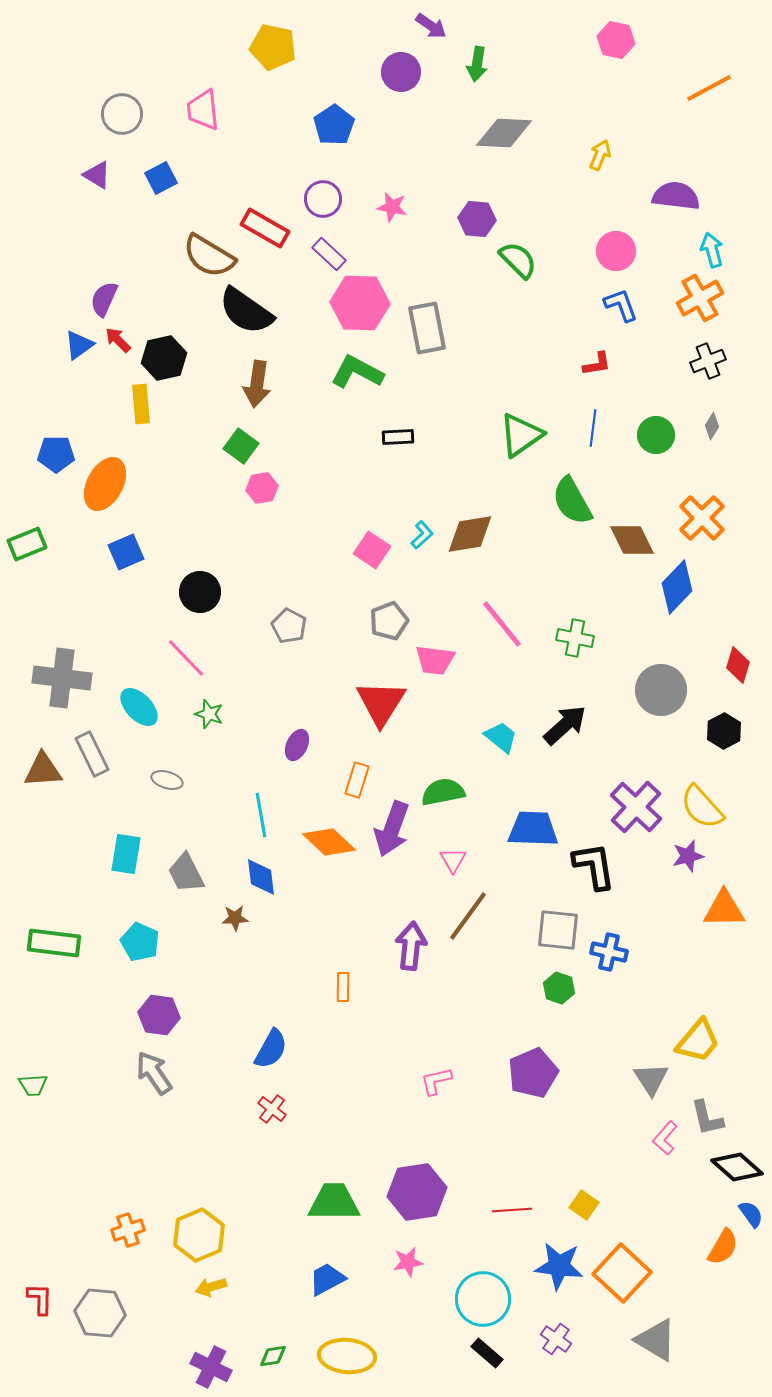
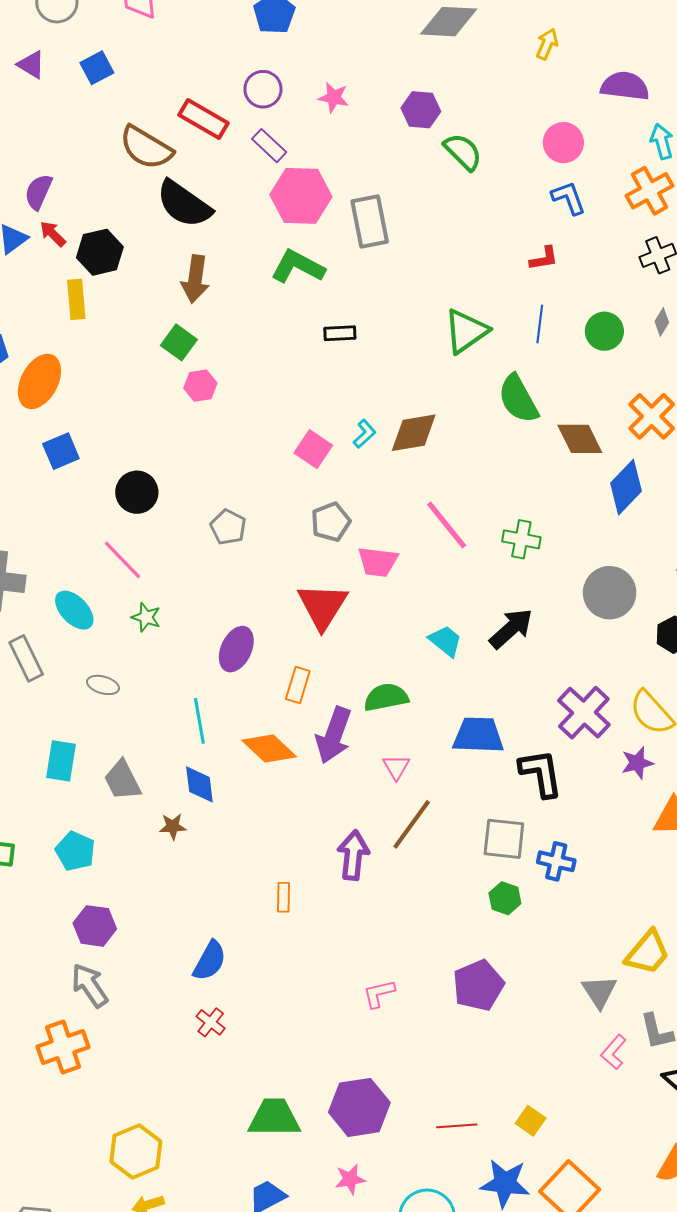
purple ellipse: (297, 745) -> (236, 649), size x1.4
orange cross: (128, 1230) -> (63, 1047), moved, size x1.5

